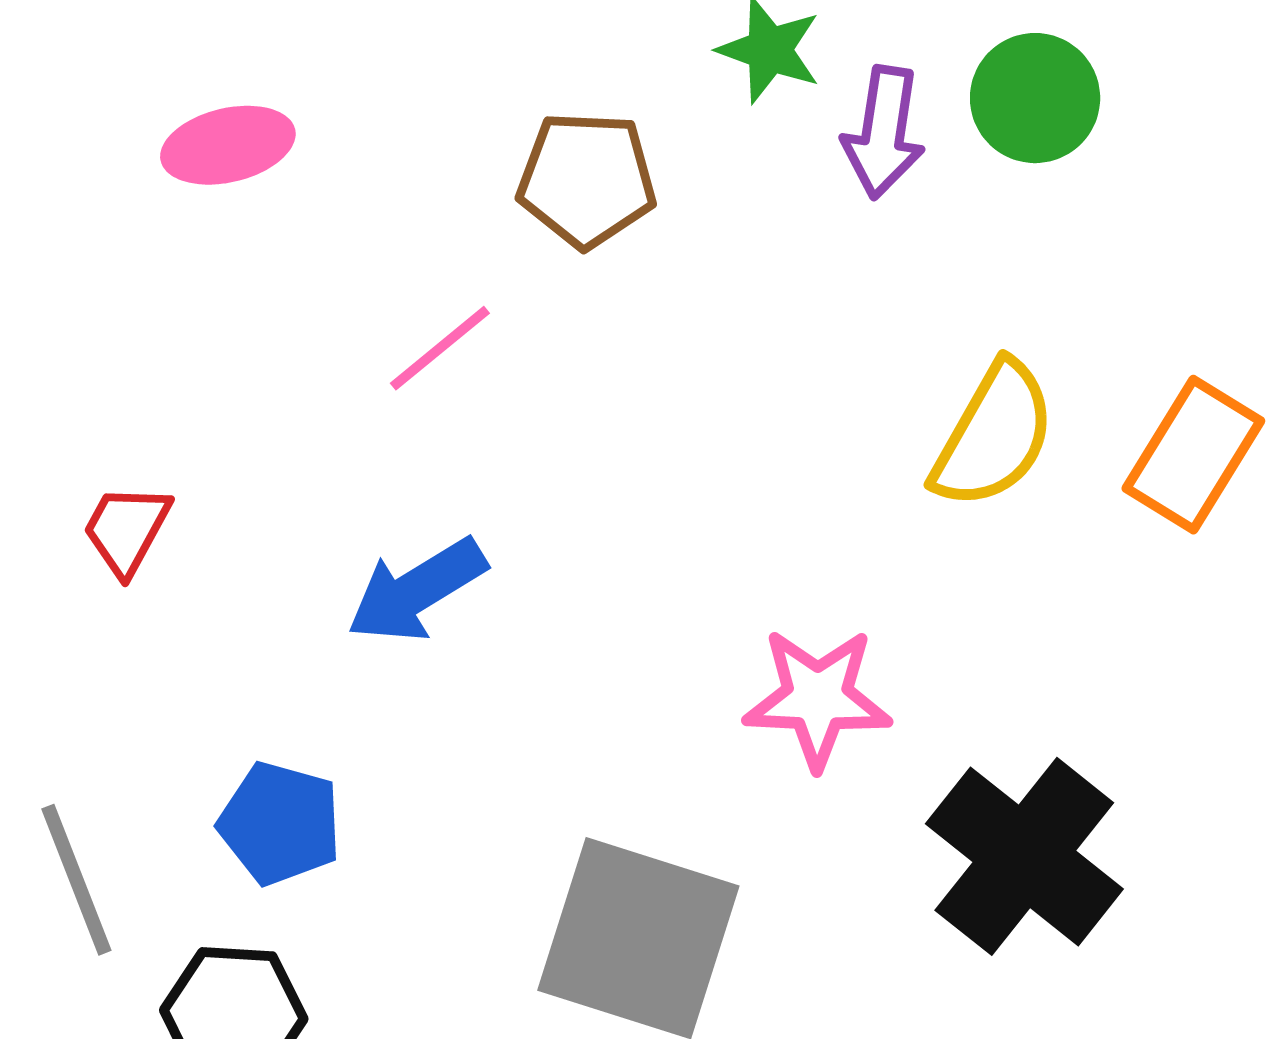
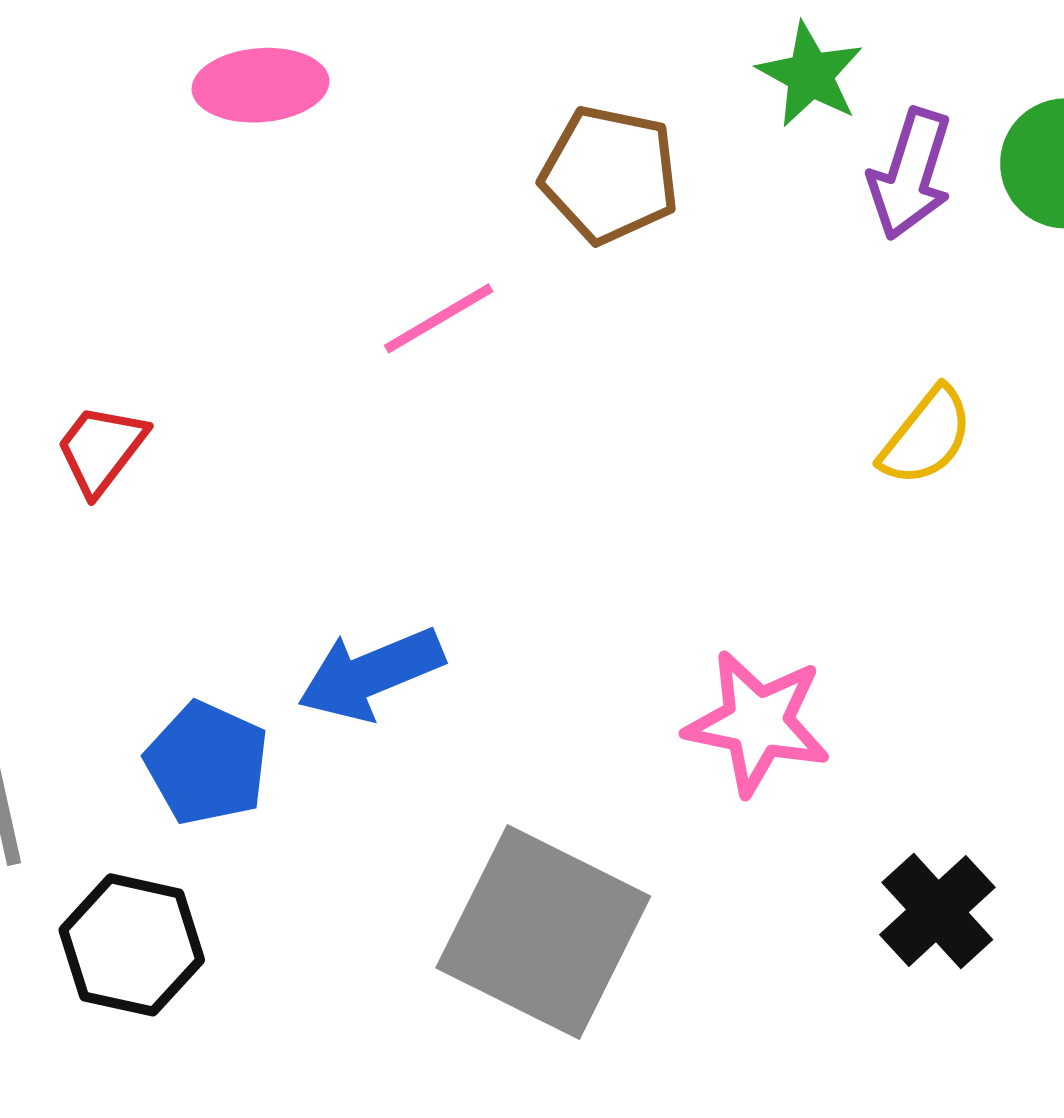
yellow semicircle: (994, 435) -> (926, 436), moved, size x0.7
blue arrow: (417, 590) -> (371, 674), moved
black cross: (1024, 856) -> (937, 911), size x0.6

